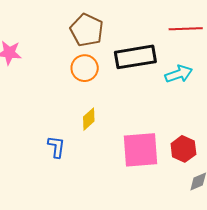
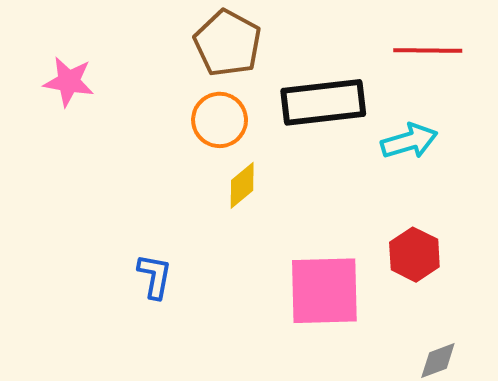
yellow diamond: (89, 119) -> (242, 185), moved
red hexagon: (183, 149) -> (414, 255), moved

